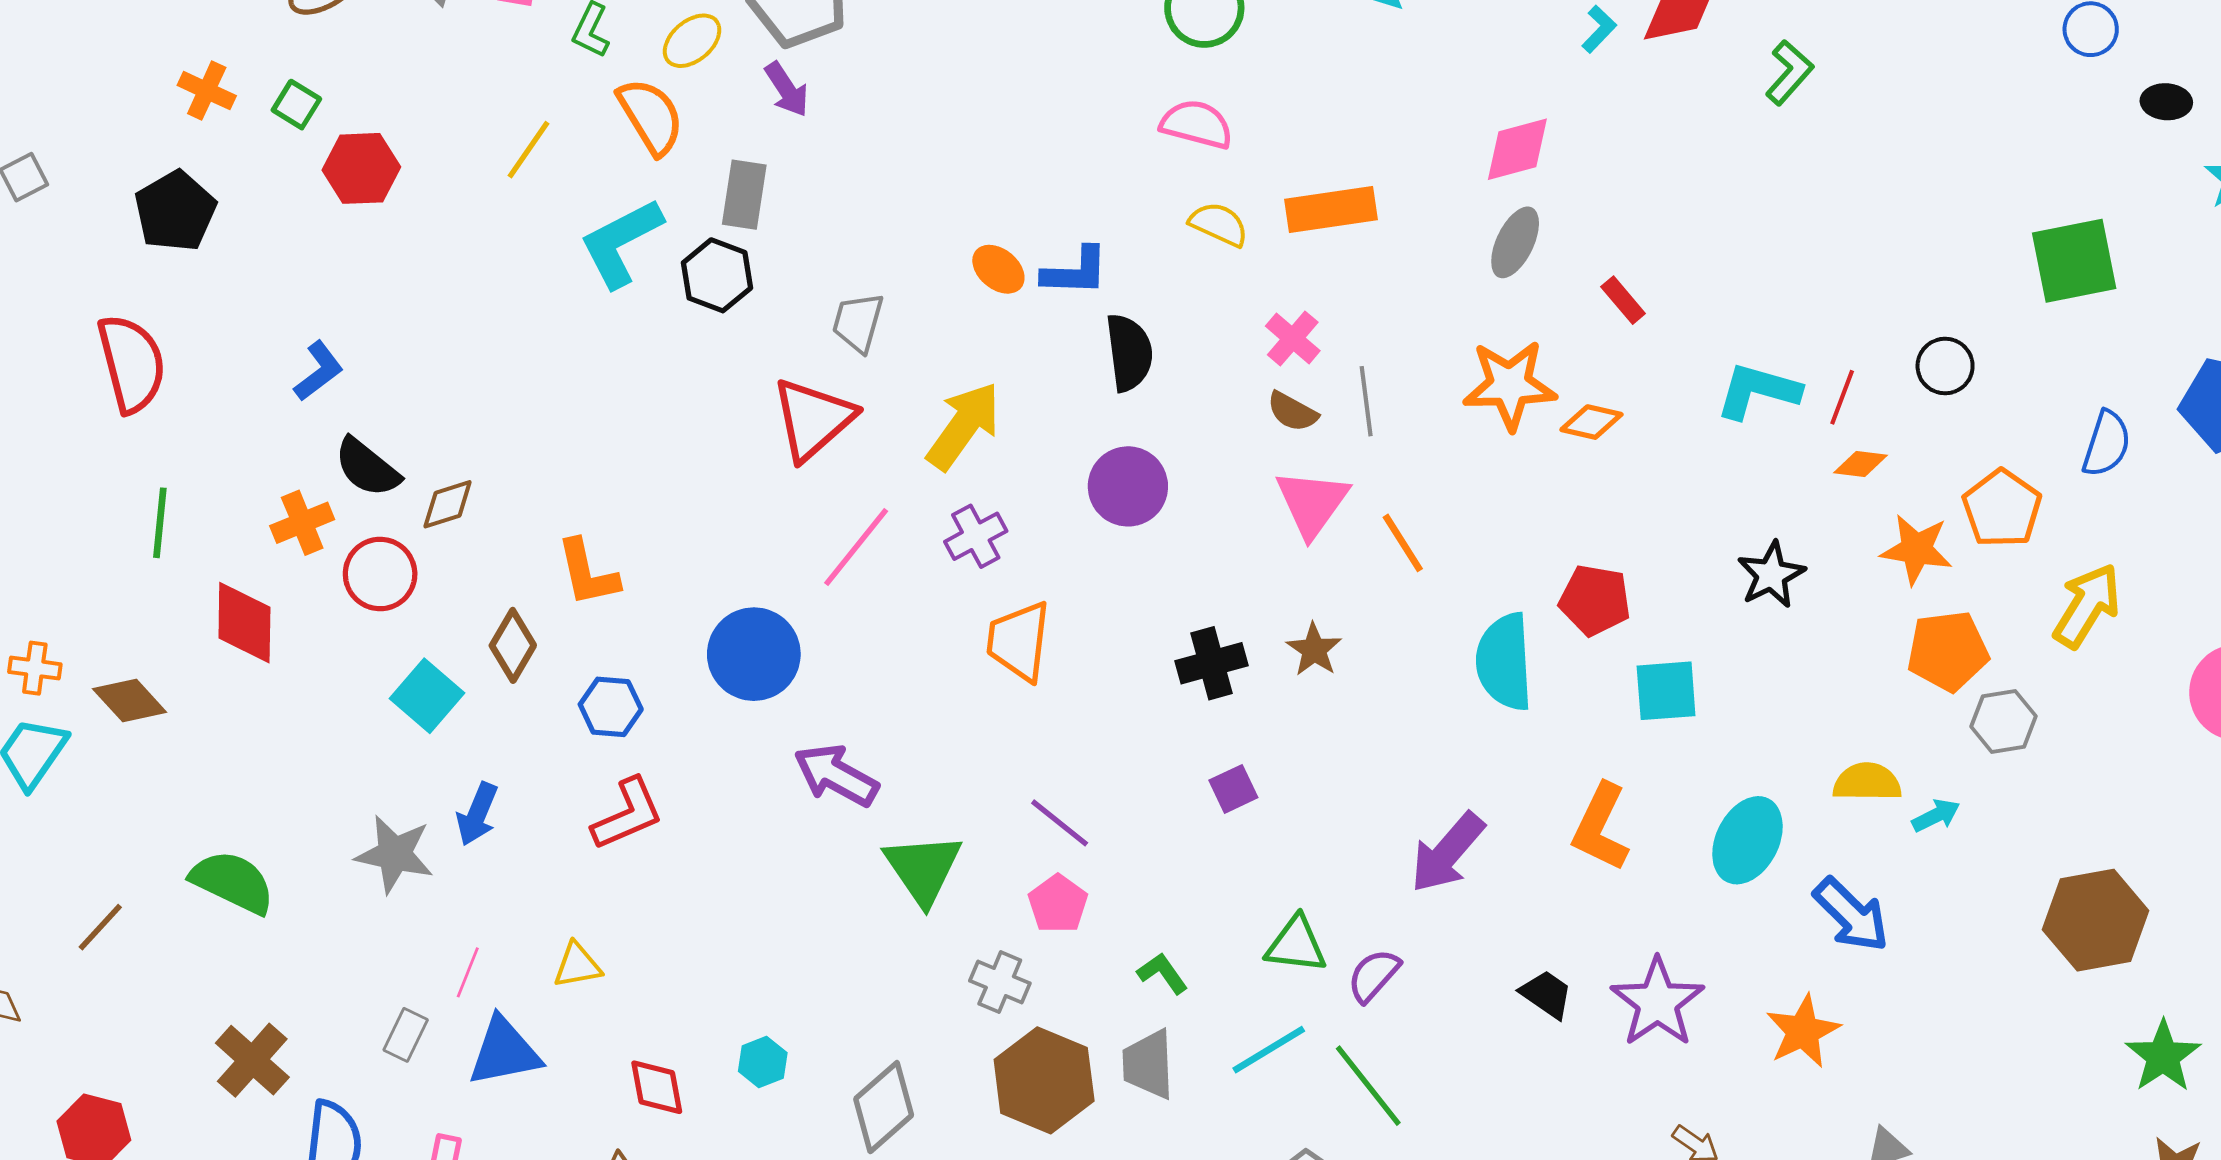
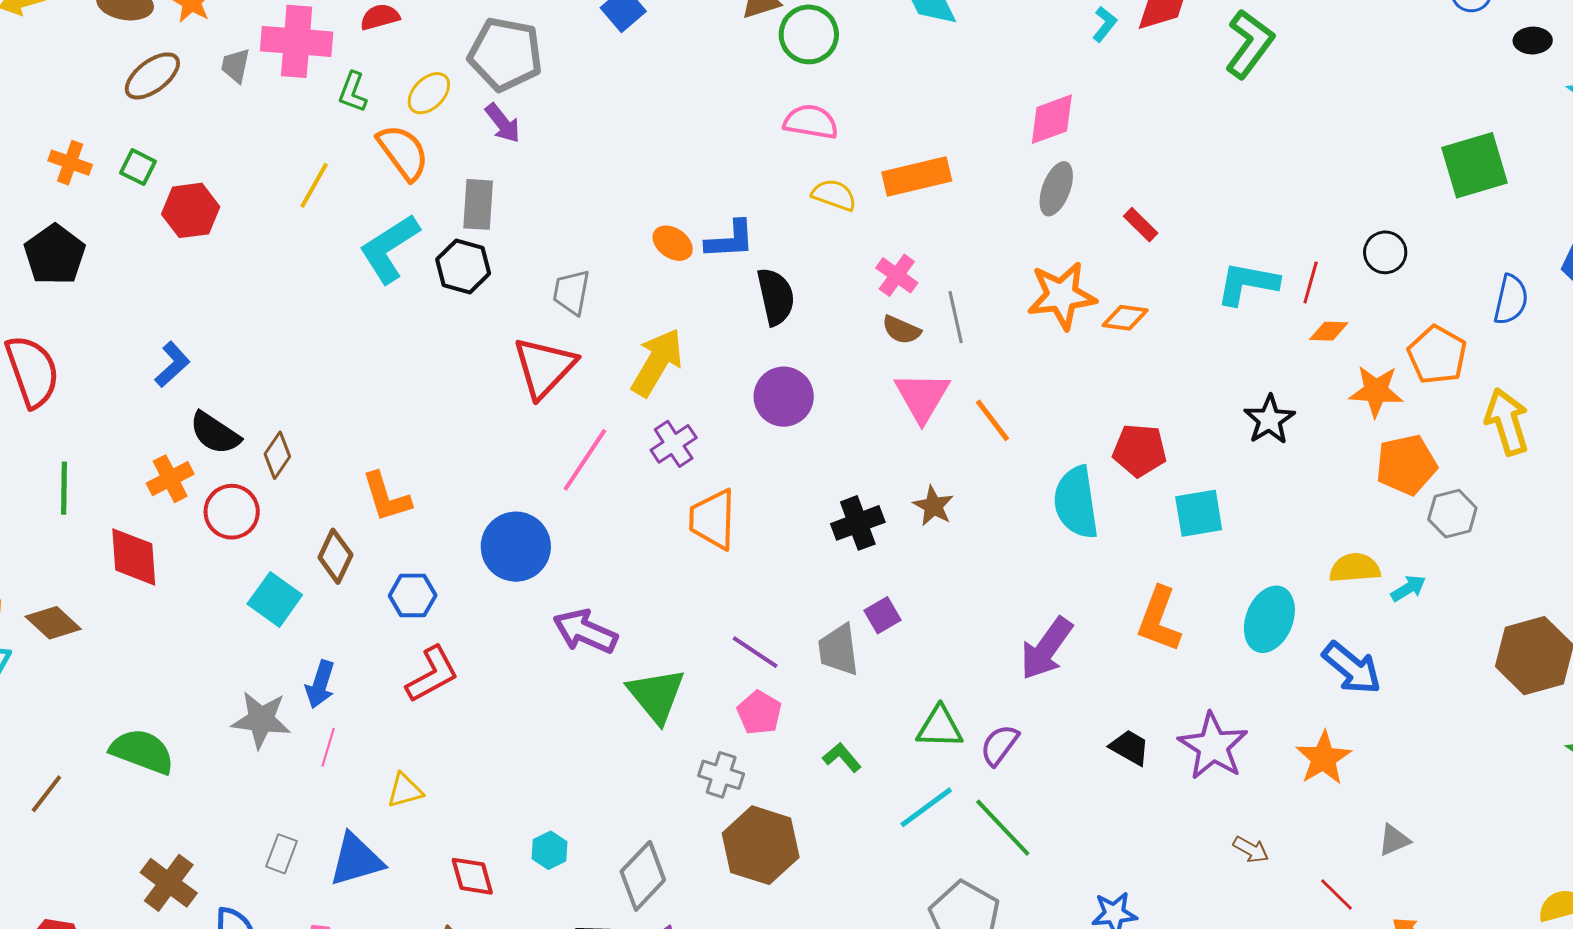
green L-shape: (1789, 73) -> (1249, 44), size x1.4
brown diamond: (448, 504) -> (277, 455), turned -33
yellow arrow: (2087, 606) -> (1507, 422), turned -44
pink line: (468, 972) -> (328, 747), moved
gray trapezoid: (1148, 1064) -> (839, 650), moved

